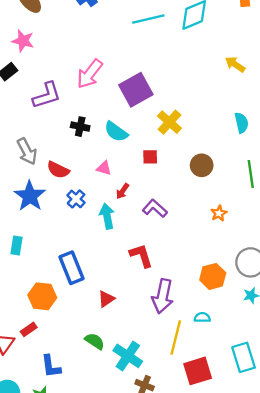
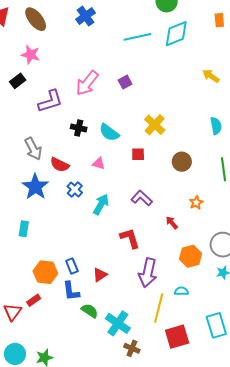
purple square: (136, 90) -> (125, 82), moved, size x0.5
red arrow: (123, 191) -> (172, 223), moved, turned 104
cyan arrow: (107, 216) -> (101, 204), turned 40
blue rectangle: (72, 268) -> (72, 266), moved, size x0.6
blue L-shape: (51, 366) -> (71, 291), moved

